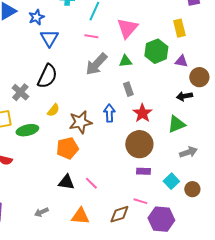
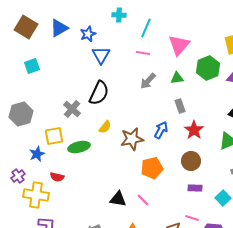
gray arrow: (96, 64) -> (148, 81), size x0.7
blue arrow: (109, 113) -> (161, 130), turned 30
brown circle: (139, 144) -> (191, 161), size x0.7
orange pentagon: (67, 148) -> (152, 168), moved

